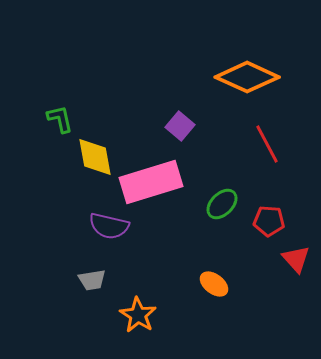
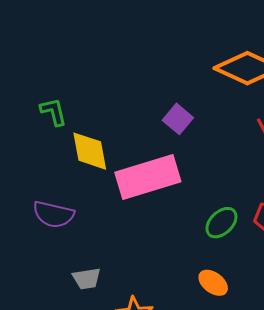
green ellipse: (222, 204) -> (221, 223), moved
purple semicircle: (109, 226) -> (53, 214), moved

